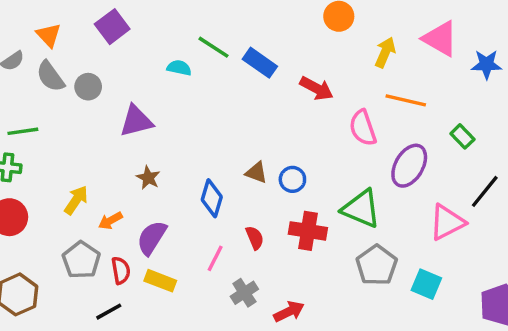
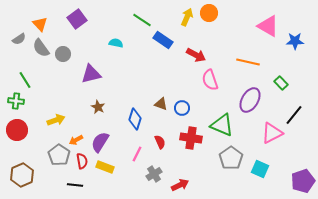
green line: (213, 47) -> (142, 20), moved
yellow arrow: (385, 52) -> (187, 17), moved
pink semicircle: (363, 128) -> (210, 80), moved
green line: (23, 131) -> (25, 80), turned 66
yellow arrow: (76, 200) -> (56, 120), turned 36
orange arrow: (110, 221) -> (76, 140), moved
black line: (109, 312) -> (75, 185), turned 35

